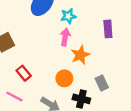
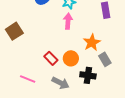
orange star: (80, 55) -> (92, 43), moved
red rectangle: (24, 73) -> (51, 58), moved

